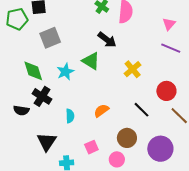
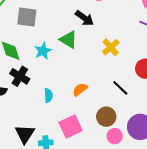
gray square: (50, 38) -> (27, 17), turned 30
black triangle: (47, 142) -> (25, 134), moved
pink square: (91, 147) -> (71, 126), size x1.6
pink circle: (117, 159) -> (115, 136), moved

